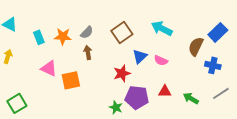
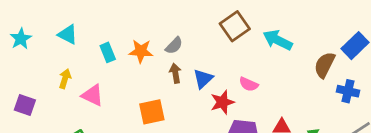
brown square: (122, 32) -> (235, 26), moved
blue triangle: (140, 56) -> (203, 79), moved
pink semicircle: (161, 60) -> (249, 84), moved
pink triangle: (49, 68) -> (93, 95), moved

